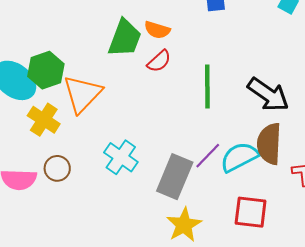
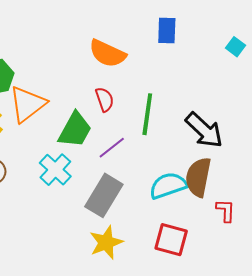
orange semicircle: (157, 30) -> (107, 53), size x1.5
green trapezoid: (125, 38) -> (75, 130), moved
red semicircle: (159, 61) -> (105, 99), moved, turned -75
purple line: (208, 156) -> (112, 148), moved

